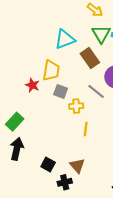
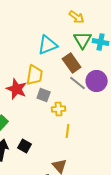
red star: (32, 85) -> (17, 89), size x1.5
gray line: (96, 91) -> (78, 83), moved
black square: (48, 165) -> (25, 146), moved

